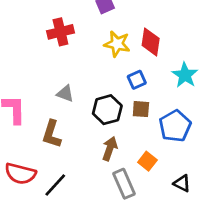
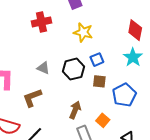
red diamond: (151, 42) -> (135, 30), moved
black hexagon: (107, 110) -> (73, 69), moved
brown L-shape: (52, 134) -> (32, 98), turned 50

